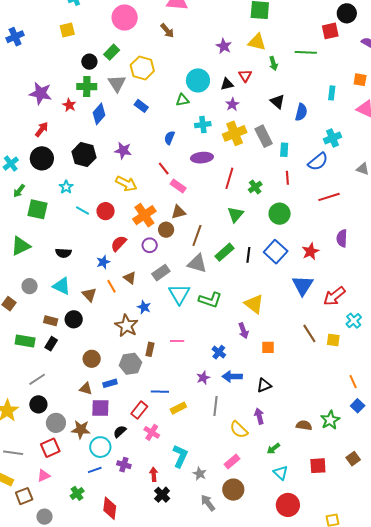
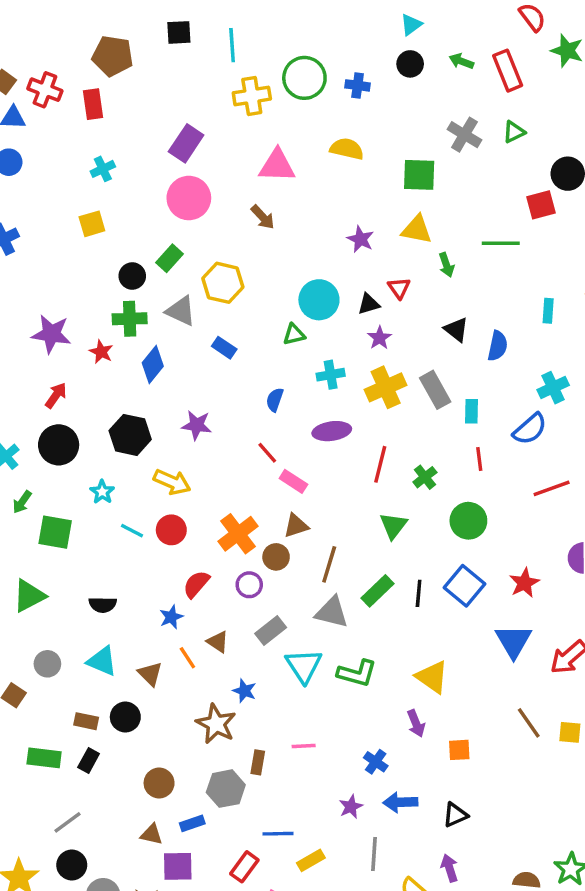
gray triangle: (117, 83) -> (181, 311), turned -30
yellow arrow: (126, 184) -> (172, 482), moved

